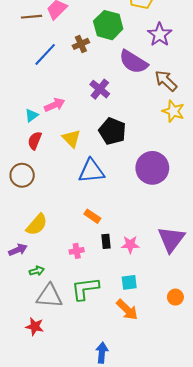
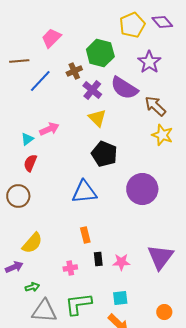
brown line: (32, 17) -> (19, 61), moved
purple cross: (100, 89) -> (92, 90), moved
yellow triangle: (71, 138) -> (97, 118), moved
orange rectangle: (92, 216) -> (85, 235), turned 42

